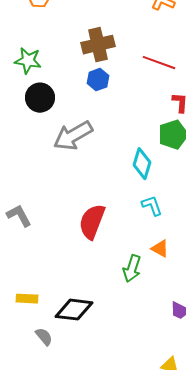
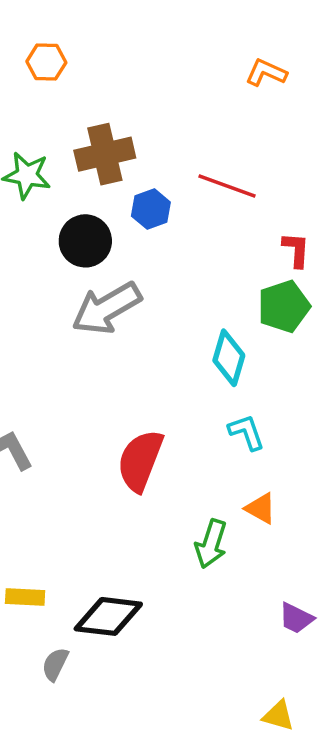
brown cross: (98, 45) -> (105, 154), moved
red line: (159, 63) -> (227, 186), moved
black circle: (40, 98) -> (85, 241), moved
gray semicircle: (44, 337) -> (55, 664), turned -114

